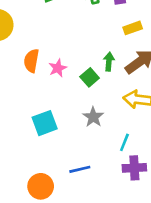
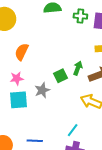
pink star: (58, 68) -> (17, 78), moved
gray star: (93, 117) -> (42, 90), moved

